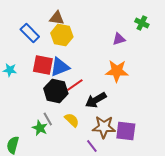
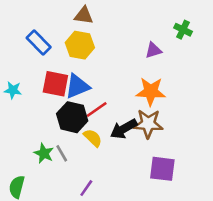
brown triangle: (57, 18) -> (84, 15), moved
yellow semicircle: (72, 120) -> (93, 138), moved
brown star: (104, 127) -> (148, 124), moved
green star: (40, 128) -> (44, 153), moved
purple line: (92, 146) -> (86, 188), moved, turned 72

